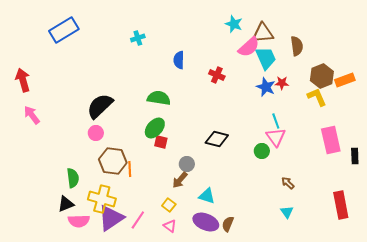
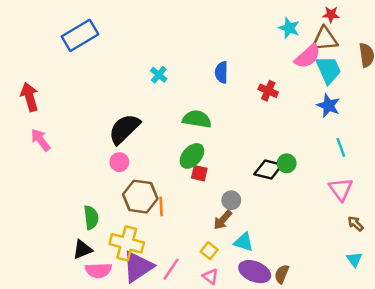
cyan cross: (138, 38) -> (159, 75), moved, turned -32
red star: (282, 83) -> (331, 14), moved
pink triangle: (276, 137) -> (341, 189), moved
green circle: (262, 151) -> (287, 163), moved
cyan triangle: (207, 196) -> (244, 242), moved

